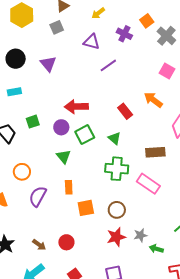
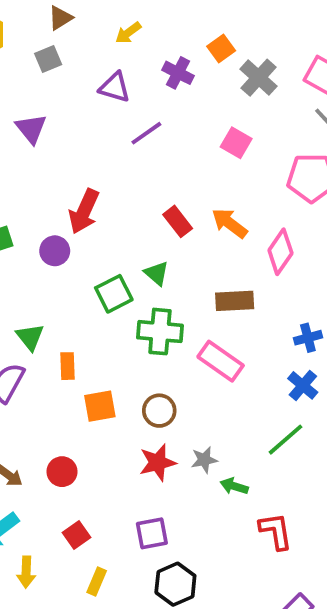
pink square: (167, 71) -> (236, 143), moved
orange arrow: (153, 100) -> (229, 223), moved
red arrow: (76, 107) -> (84, 211), turned -65
green square: (85, 135) -> (114, 294), moved
green triangle: (64, 157) -> (30, 337), moved

